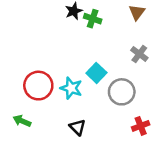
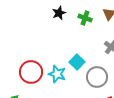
green cross: (93, 19) -> (85, 18), moved

